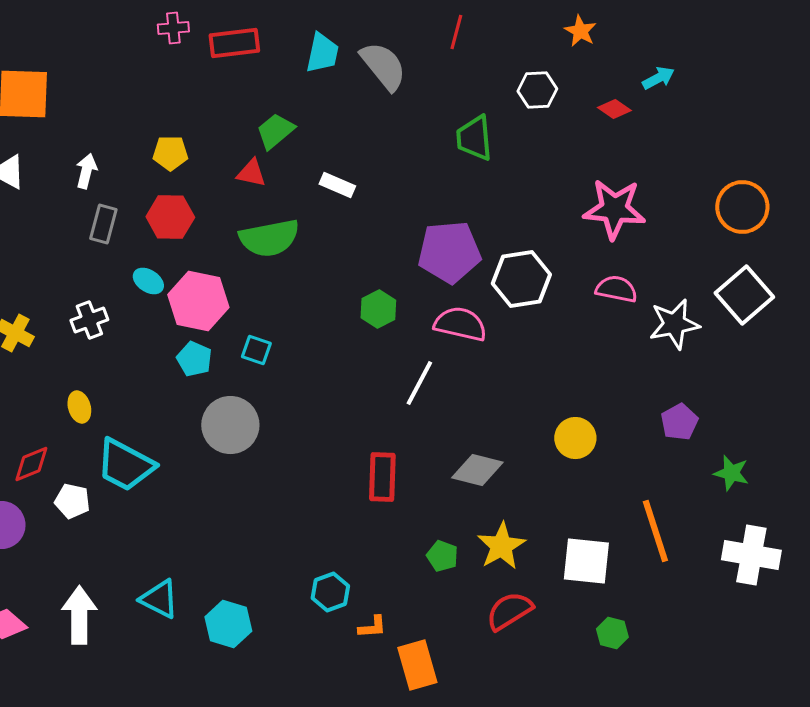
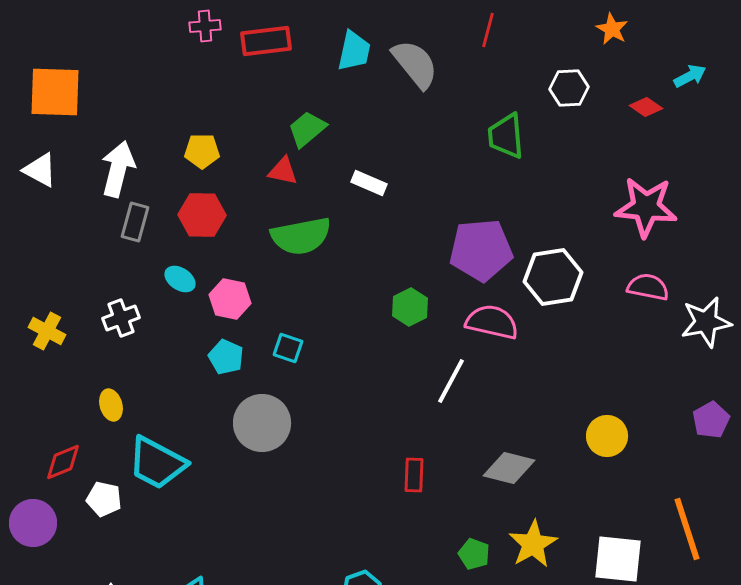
white arrow: (86, 171) -> (118, 169), size x1.6
pink hexagon: (198, 301) -> (230, 299), size x0.7
red rectangle: (382, 477) -> (414, 475), size x0.7

